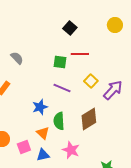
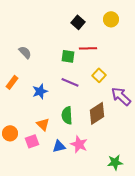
yellow circle: (115, 25) -> (111, 19), moved
purple arrow: (113, 90) -> (121, 96), moved, turned -90
blue star: (40, 107) -> (40, 91), moved
orange triangle: (43, 133) -> (43, 124), moved
blue triangle: (43, 155) -> (59, 146), moved

